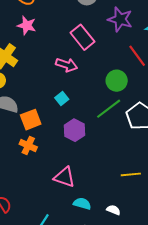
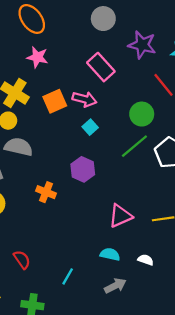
cyan square: (62, 99) -> (90, 127), moved
orange square: (31, 120) -> (55, 101), moved
purple hexagon: (75, 130) -> (83, 169), moved
pink triangle: (64, 177) -> (120, 216), moved, turned -40

